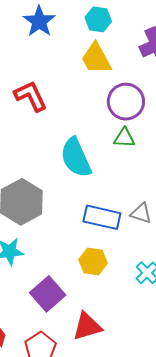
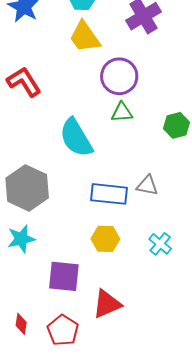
purple square: (48, 294) -> (64, 276), turned -36

